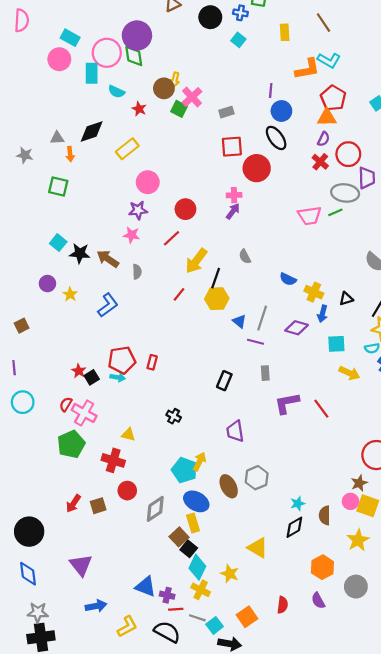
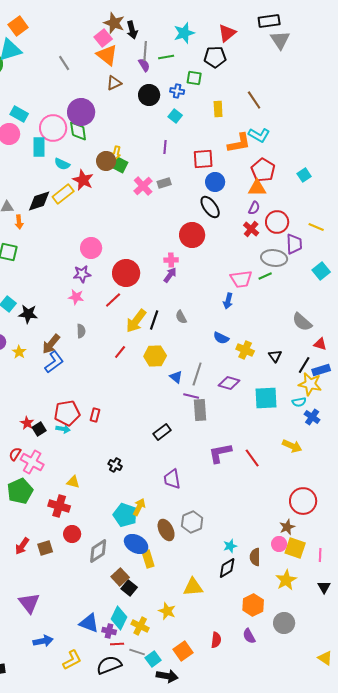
purple line: (271, 91) -> (165, 147), moved
pink cross: (192, 97) -> (143, 186), moved
red star: (139, 109) -> (83, 180), size x1.5
green square: (179, 109) -> (120, 165), moved
red square: (232, 147) -> (203, 159), moved
yellow rectangle: (127, 149) -> (63, 194), moved
red circle: (185, 209) -> (126, 273), size x1.4
brown arrow: (108, 259) -> (51, 344), moved, turned -85
black line: (216, 278) -> (154, 320), moved
black triangle: (346, 299) -> (275, 356), turned -48
blue arrow: (322, 314) -> (228, 301), moved
cyan square: (336, 344) -> (266, 398), size x1.4
gray rectangle: (265, 373) -> (200, 410), moved, size x1.5
yellow arrow: (349, 373) -> (292, 446), moved
black rectangle: (224, 381) -> (162, 432), turned 30
yellow rectangle: (193, 523) -> (148, 559), moved
yellow triangle: (258, 548) -> (193, 587), turned -35
cyan diamond: (197, 567) -> (119, 618), moved
black semicircle: (167, 632) -> (109, 665), turned -50

